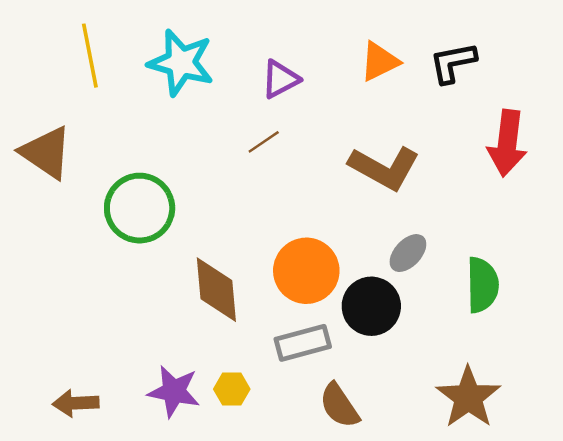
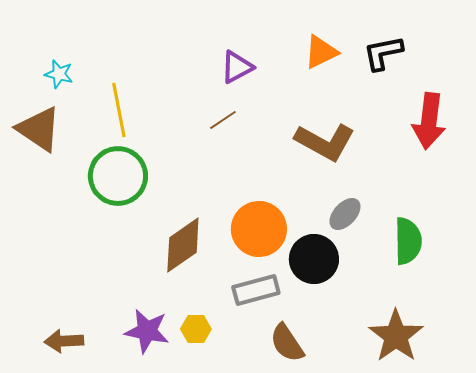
yellow line: (90, 56) -> (119, 110), moved
cyan star: (181, 63) -> (59, 74), moved, size x0.5
brown diamond: (216, 290) -> (183, 245), turned 60

